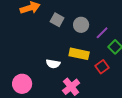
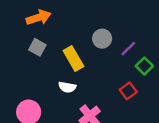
gray square: (57, 20) -> (37, 47), moved
yellow rectangle: (79, 54) -> (73, 59), moved, turned 48

